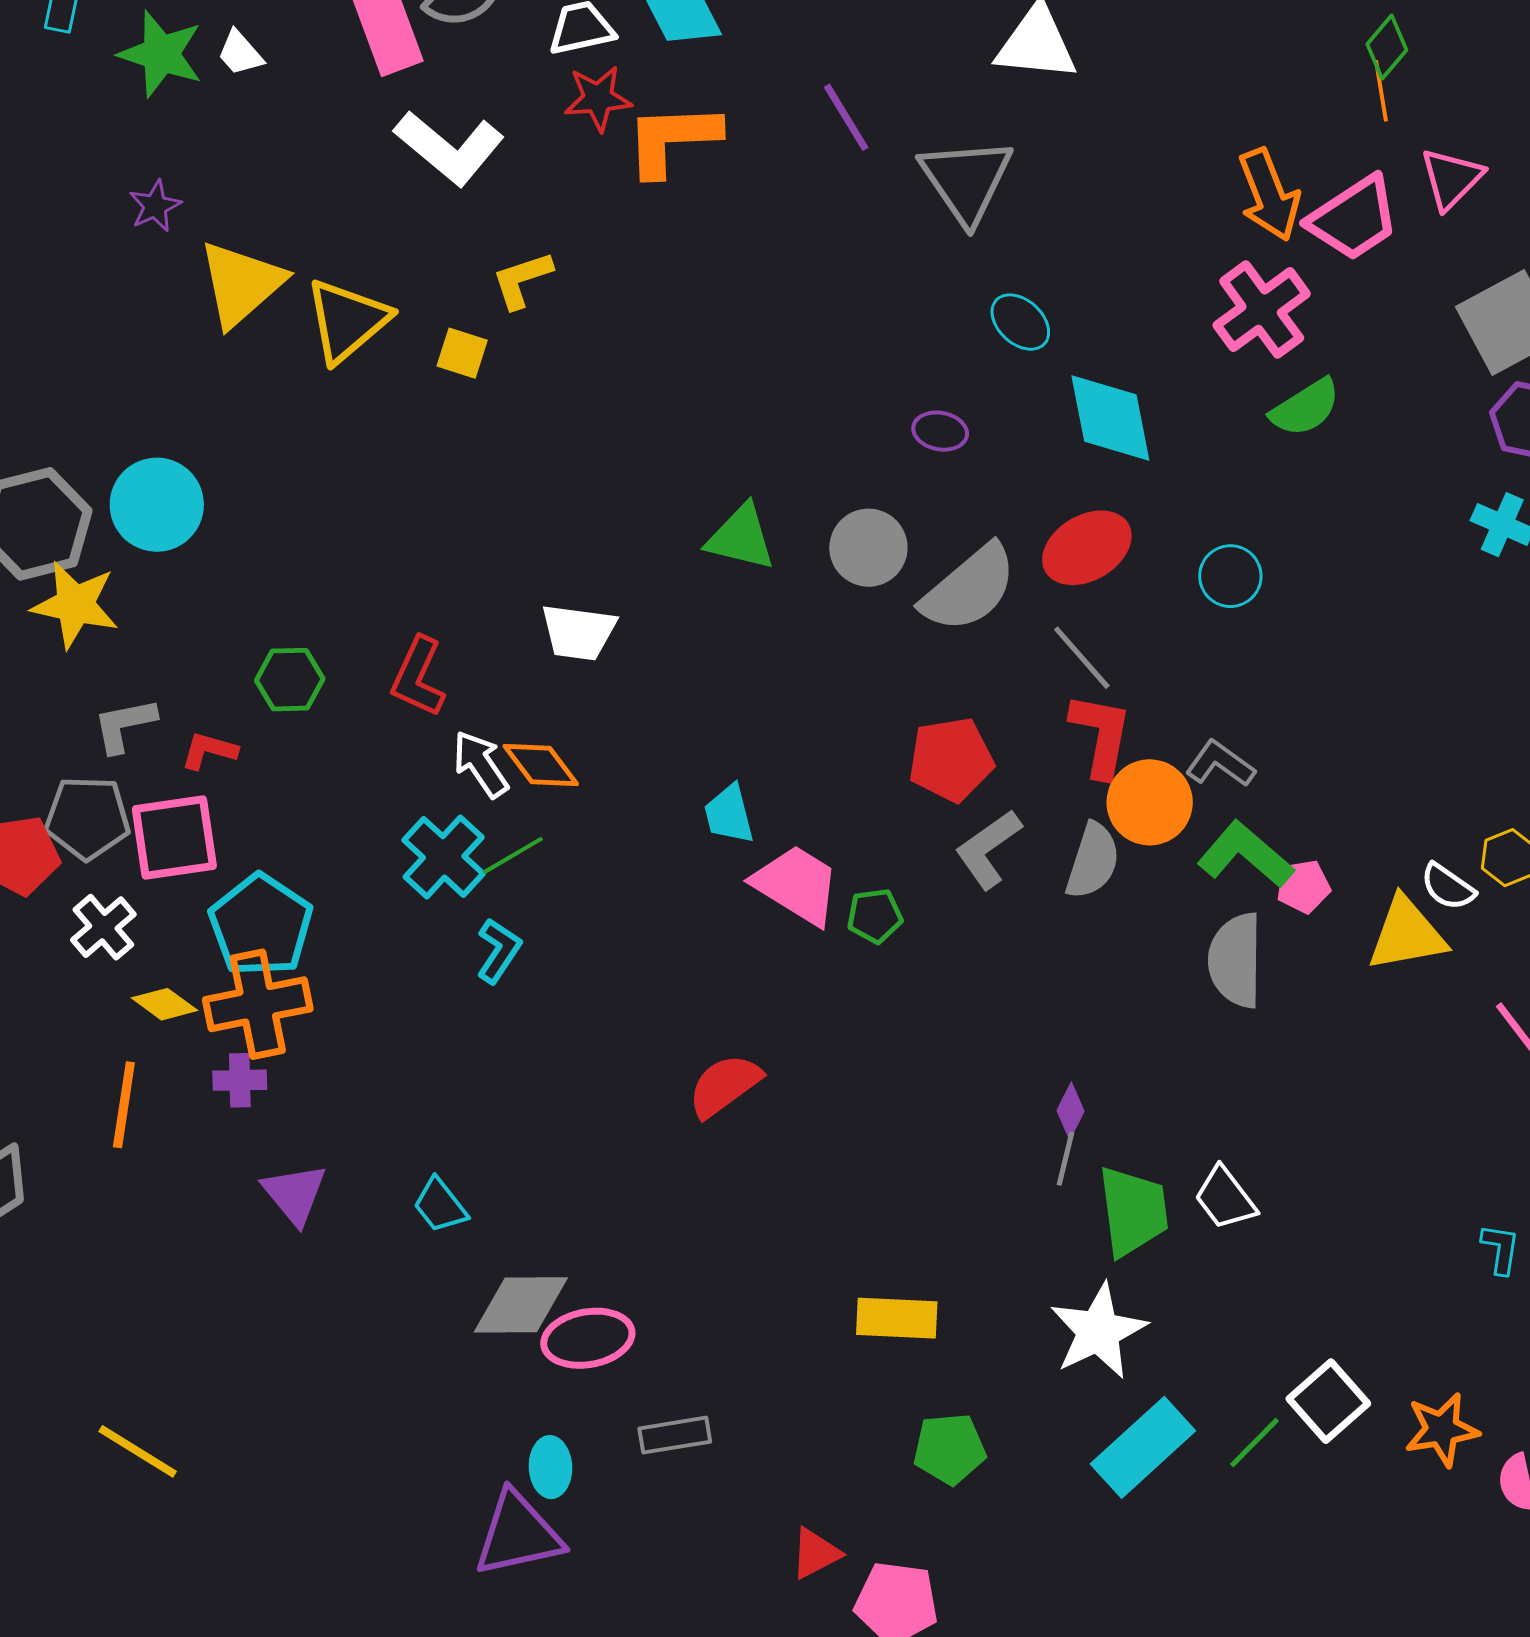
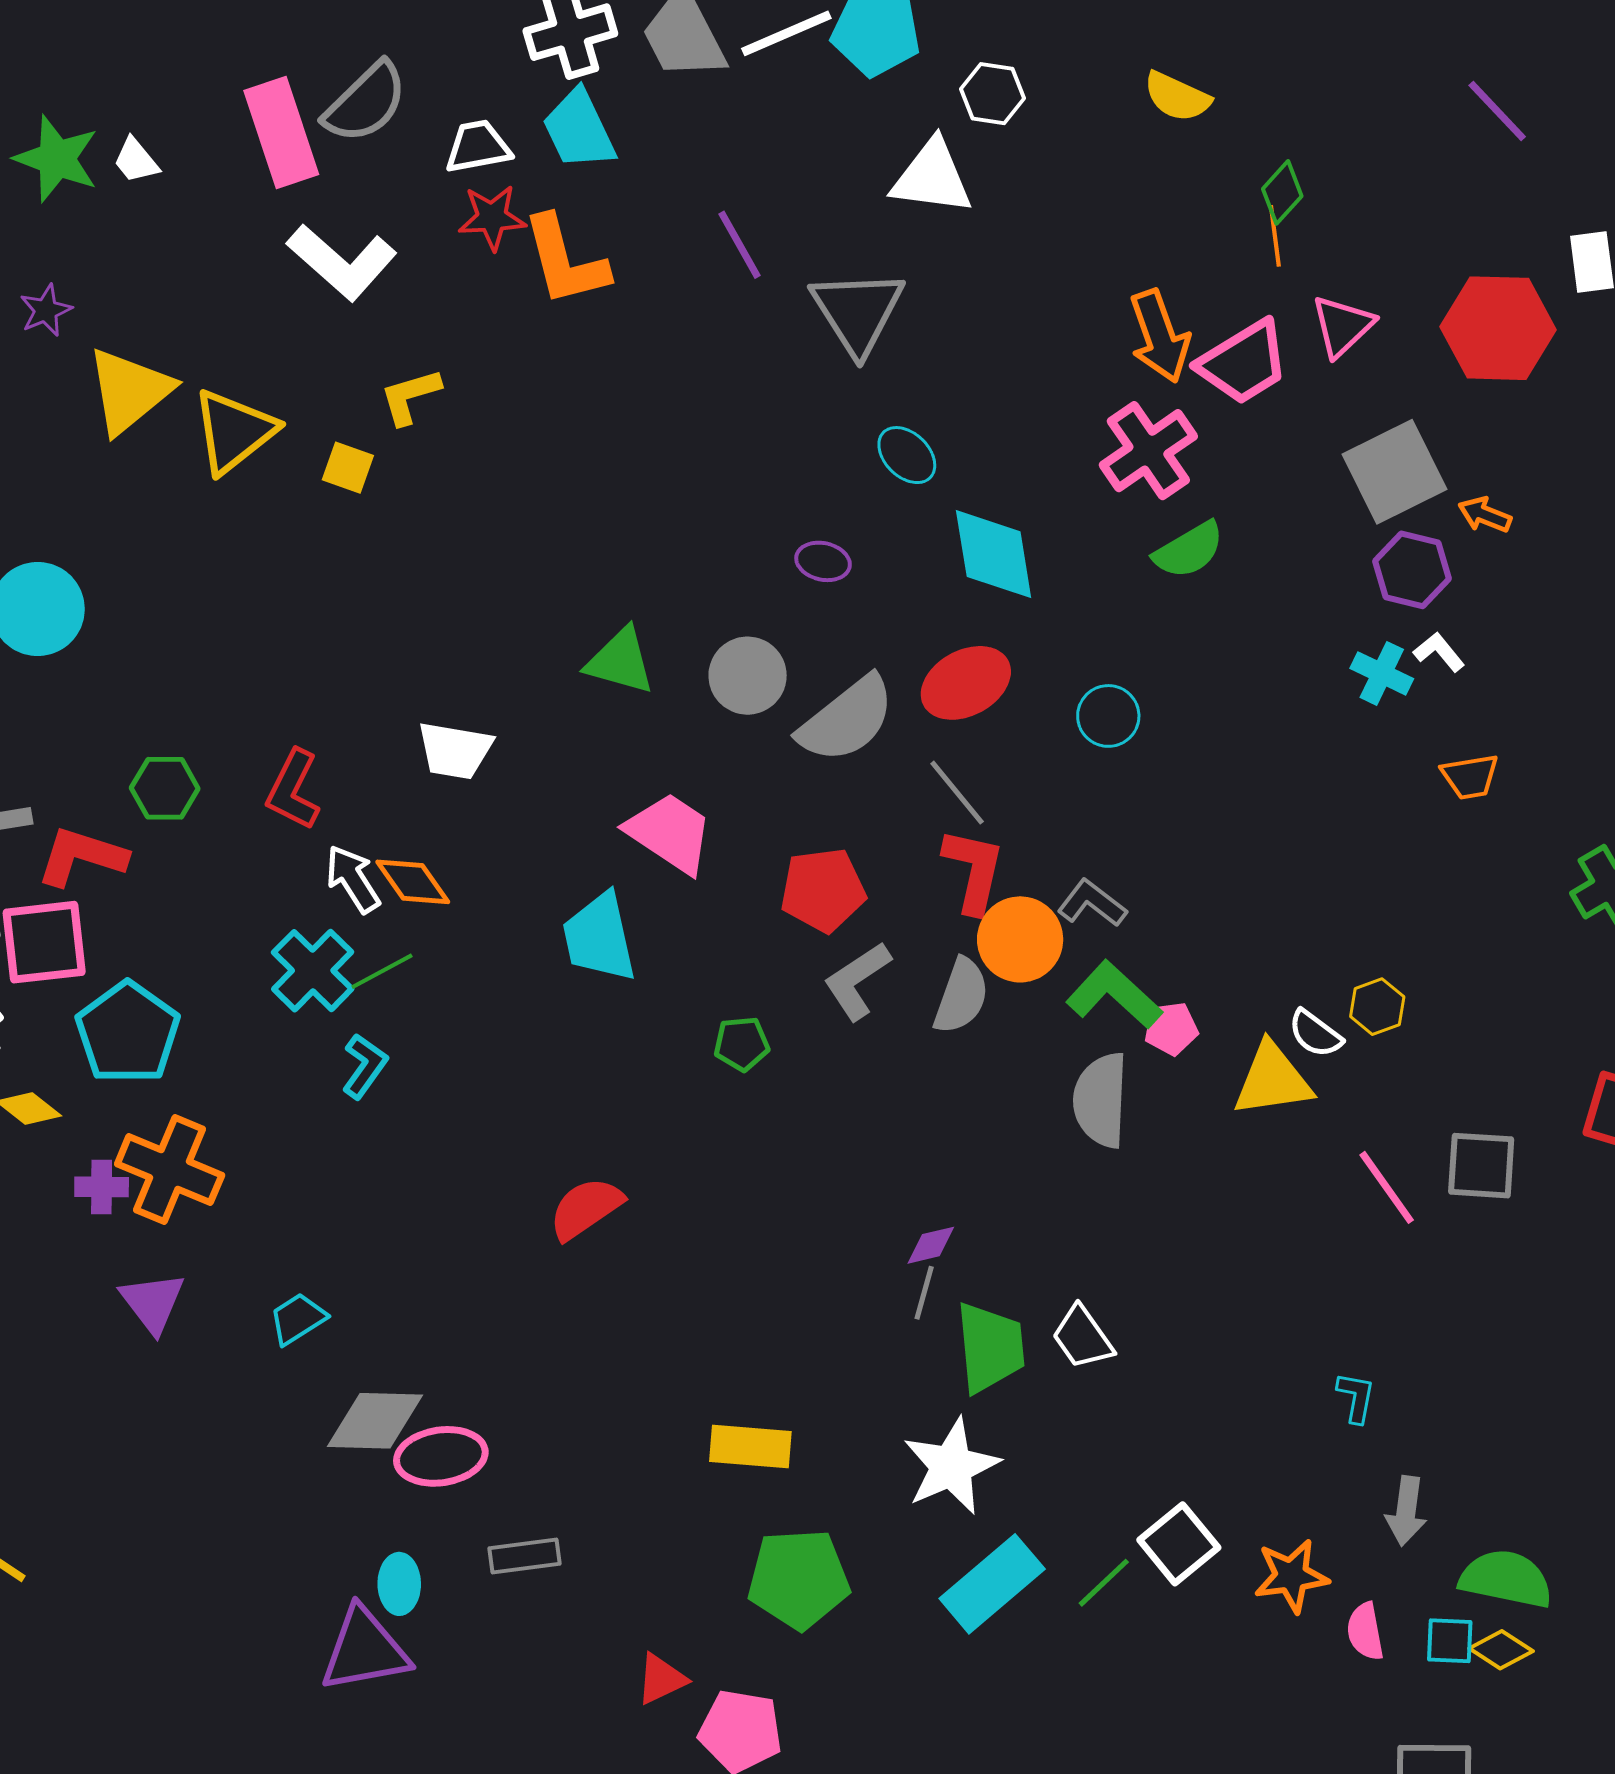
orange L-shape: (672, 139) -> (565, 261), turned -104
red L-shape: (209, 751) -> (82, 856), size x1.6
cyan trapezoid: (729, 814) -> (599, 937), size x1.5
pink trapezoid: (797, 885) -> (670, 833), moved
orange cross: (258, 1004) -> (170, 1170), moved, turned 32
purple diamond: (1071, 1111) -> (931, 1245), turned 48
cyan trapezoid: (440, 1205) -> (298, 1319), turned 94
green pentagon: (949, 1449) -> (799, 1579), size x1.4

